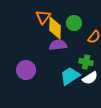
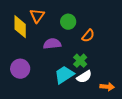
yellow diamond: (55, 28) -> (20, 27), moved
green cross: (86, 62) -> (80, 61), turned 32

